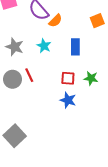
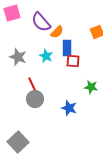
blue rectangle: (75, 47) -> (67, 48), moved
red square: (68, 78) -> (73, 61), moved
gray circle: (13, 79) -> (35, 99), moved

